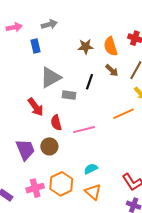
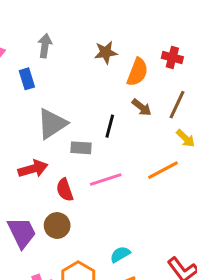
gray arrow: (49, 24) -> (45, 46), turned -63
orange semicircle: (111, 46) -> (137, 72), turned -138
brown star: (86, 47) -> (106, 52), moved
red arrow: (36, 107) -> (33, 169), turned -66
pink line: (84, 130) -> (106, 179), moved

